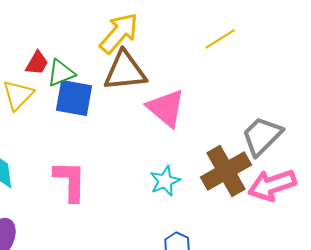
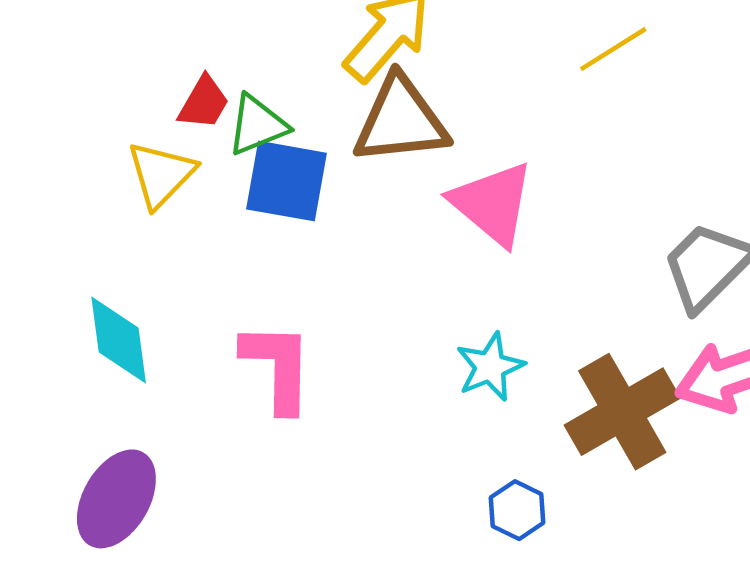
brown cross: (226, 171) -> (622, 412), moved

